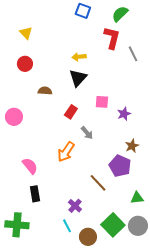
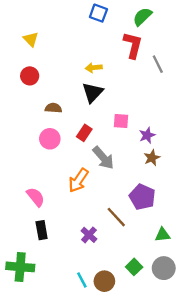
pink circle: (14, 117) -> (50, 139), moved
gray arrow: (87, 133) -> (103, 158), size x1.5
brown star: (132, 146) -> (152, 158), moved
purple cross: (75, 206) -> (89, 235), moved
green square: (113, 225) -> (134, 267), size x0.6
cyan line: (67, 226) -> (82, 280), moved

